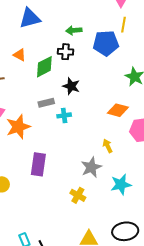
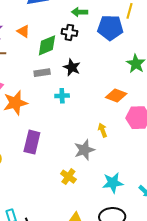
gray rectangle: (46, 103) -> (42, 73), moved
cyan star: (121, 184) -> (113, 183), moved

